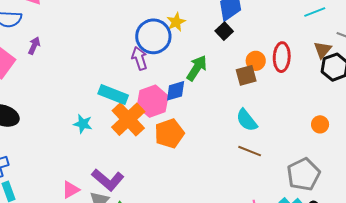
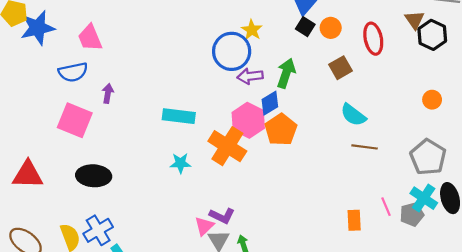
purple arrow: (140, 58) -> (250, 76), moved, turned -65
orange circle: (256, 61) -> (331, 28), moved
cyan rectangle: (113, 94) -> (179, 116), moved
orange pentagon: (169, 133) -> (281, 130), moved
purple L-shape: (108, 180) -> (222, 216), size x0.7
pink triangle: (71, 190) -> (204, 226), moved

